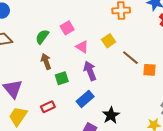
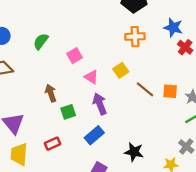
green semicircle: (42, 37) -> (41, 41), moved
orange square: (149, 70) -> (170, 91), moved
black star: (111, 115) -> (134, 152), moved, turned -30
yellow trapezoid: (18, 116) -> (19, 154), turned -30

